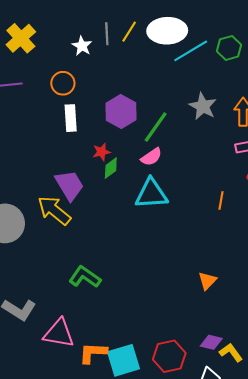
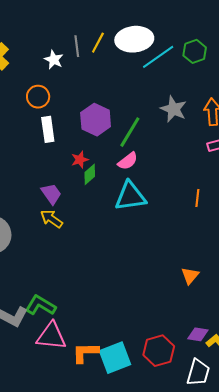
purple trapezoid: (69, 185) -> (51, 194), size x0.7
yellow arrow: (54, 210) -> (52, 219), moved, size x0.7
green L-shape: (85, 277) -> (41, 305), moved

